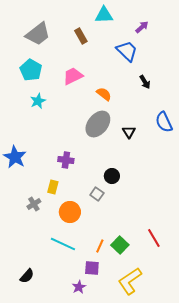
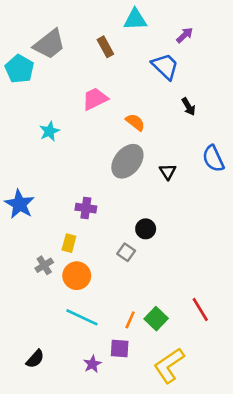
cyan pentagon: (31, 70) -> (20, 69), moved
orange circle: (70, 212) -> (77, 276), moved
purple star: (79, 287) -> (92, 364), moved

